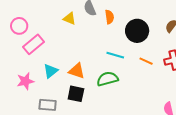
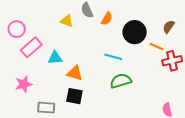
orange semicircle: (109, 17) -> (107, 19), turned 40
orange line: (146, 61) -> (156, 47), moved
cyan triangle: (51, 71) -> (55, 58), moved, turned 35
green semicircle: (107, 79) -> (121, 81), moved

